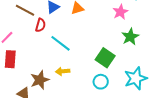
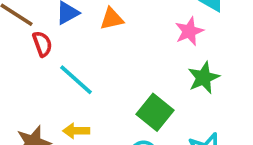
red semicircle: (40, 25) -> (42, 44), turned -40

